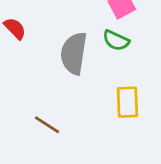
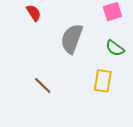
green semicircle: (116, 40) -> (115, 48), moved

